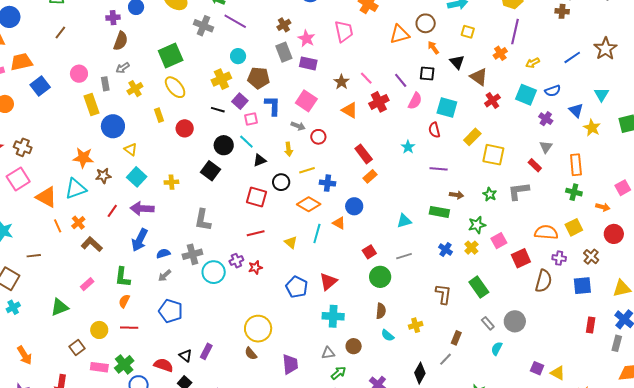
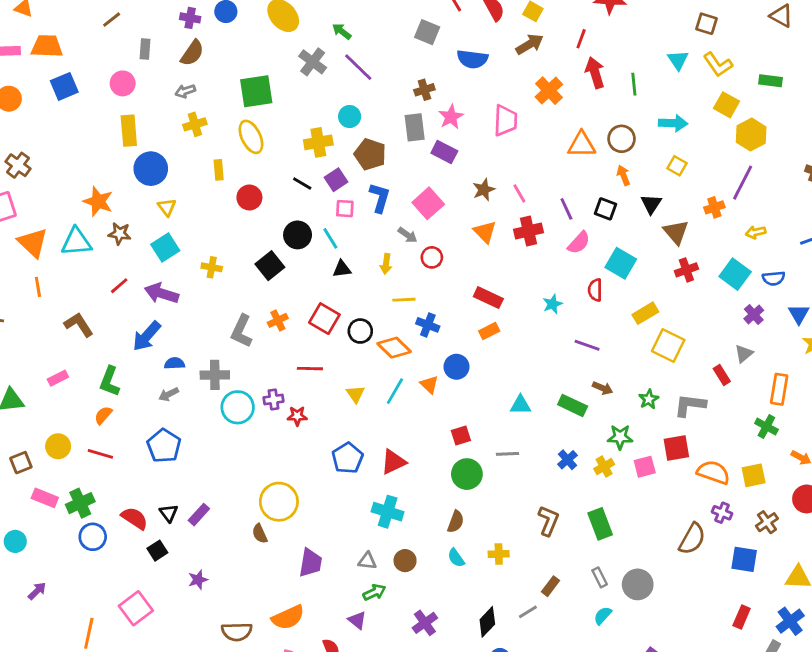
gray rectangle: (105, 84) -> (145, 49), moved
red rectangle: (364, 154) -> (488, 298), turned -42
black circle: (281, 182) -> (360, 331), moved
orange cross: (78, 223) -> (278, 320), moved
red square: (521, 258) -> (676, 448), moved

